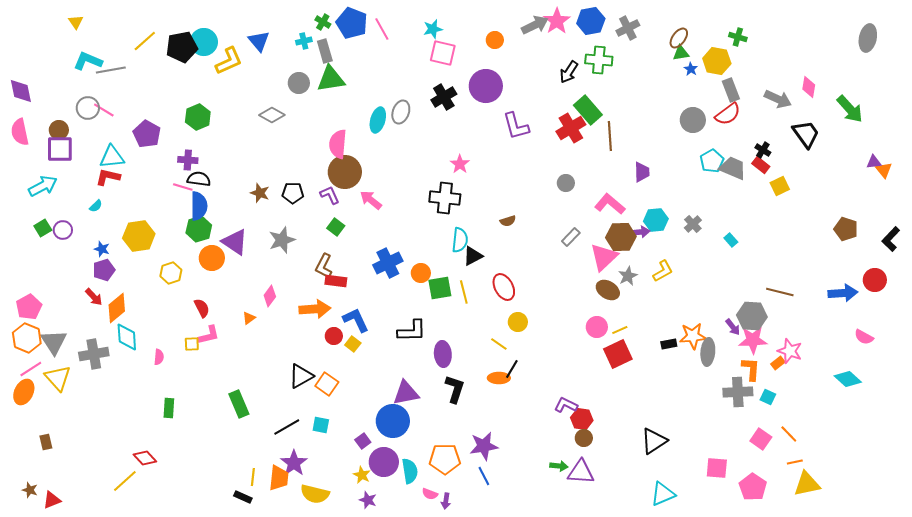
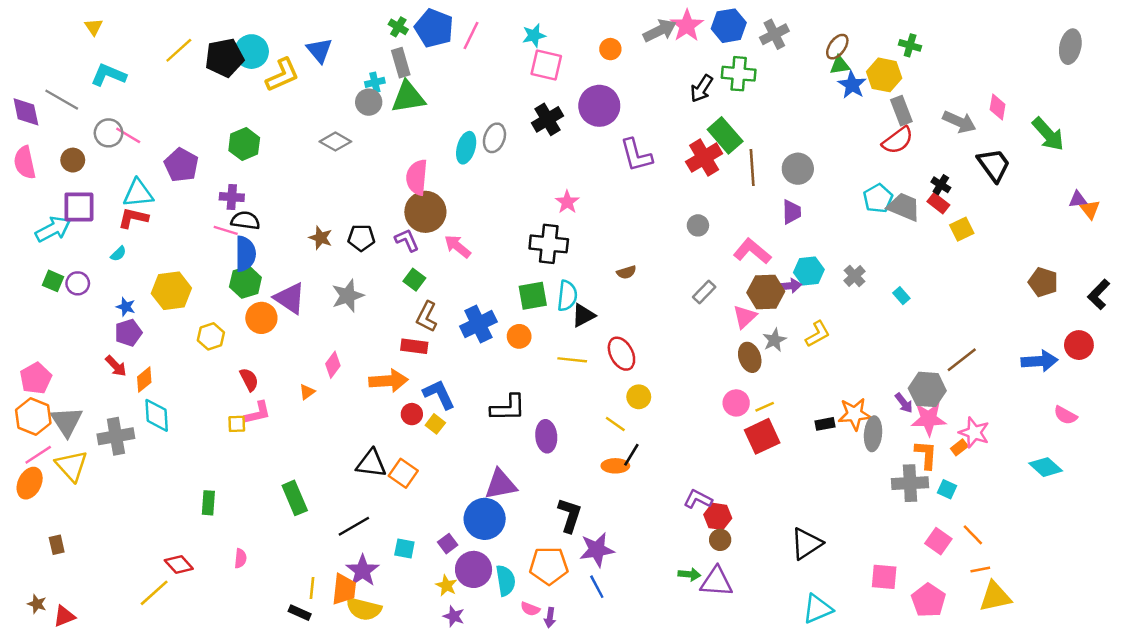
pink line: (382, 29) -> (471, 36), turned 55
cyan cross: (304, 41) -> (375, 82), moved
blue star: (691, 69) -> (852, 85), size x1.6
gray line: (111, 70) -> (62, 100), moved, turned 40
gray circle: (693, 120) -> (798, 169), moved
purple square: (60, 149) -> (79, 207), moved
green square: (43, 228) -> (53, 281), turned -36
pink triangle: (604, 257) -> (745, 317), size x0.7
brown L-shape: (324, 266) -> (427, 317), moved
green square: (440, 288) -> (533, 296), moved
brown ellipse: (608, 290) -> (750, 357), turned 40
yellow line: (464, 292) -> (572, 360), turned -70
brown line: (780, 292) -> (962, 360), turned -52
orange diamond: (117, 308) -> (144, 380), size x0.7
pink semicircle: (159, 357) -> (240, 558), moved
black triangle: (301, 376) -> (371, 463), turned 36
black L-shape: (455, 389) -> (570, 515), moved
cyan square: (321, 425) -> (404, 548), moved
yellow semicircle: (315, 494) -> (364, 609), moved

